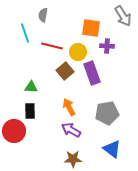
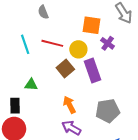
gray semicircle: (43, 15) -> (43, 12), turned -32
cyan line: (25, 33) -> (25, 44), moved
purple cross: (107, 46) -> (108, 43), turned 32
black rectangle: (30, 111) -> (15, 106), moved

